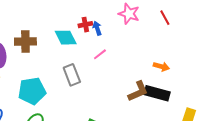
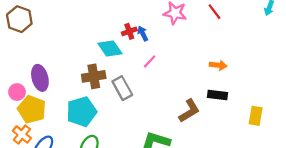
brown cross: (25, 42) -> (94, 76), moved
brown L-shape: (138, 91) -> (189, 111), moved
black rectangle: (157, 93) -> (218, 95), size x0.7

